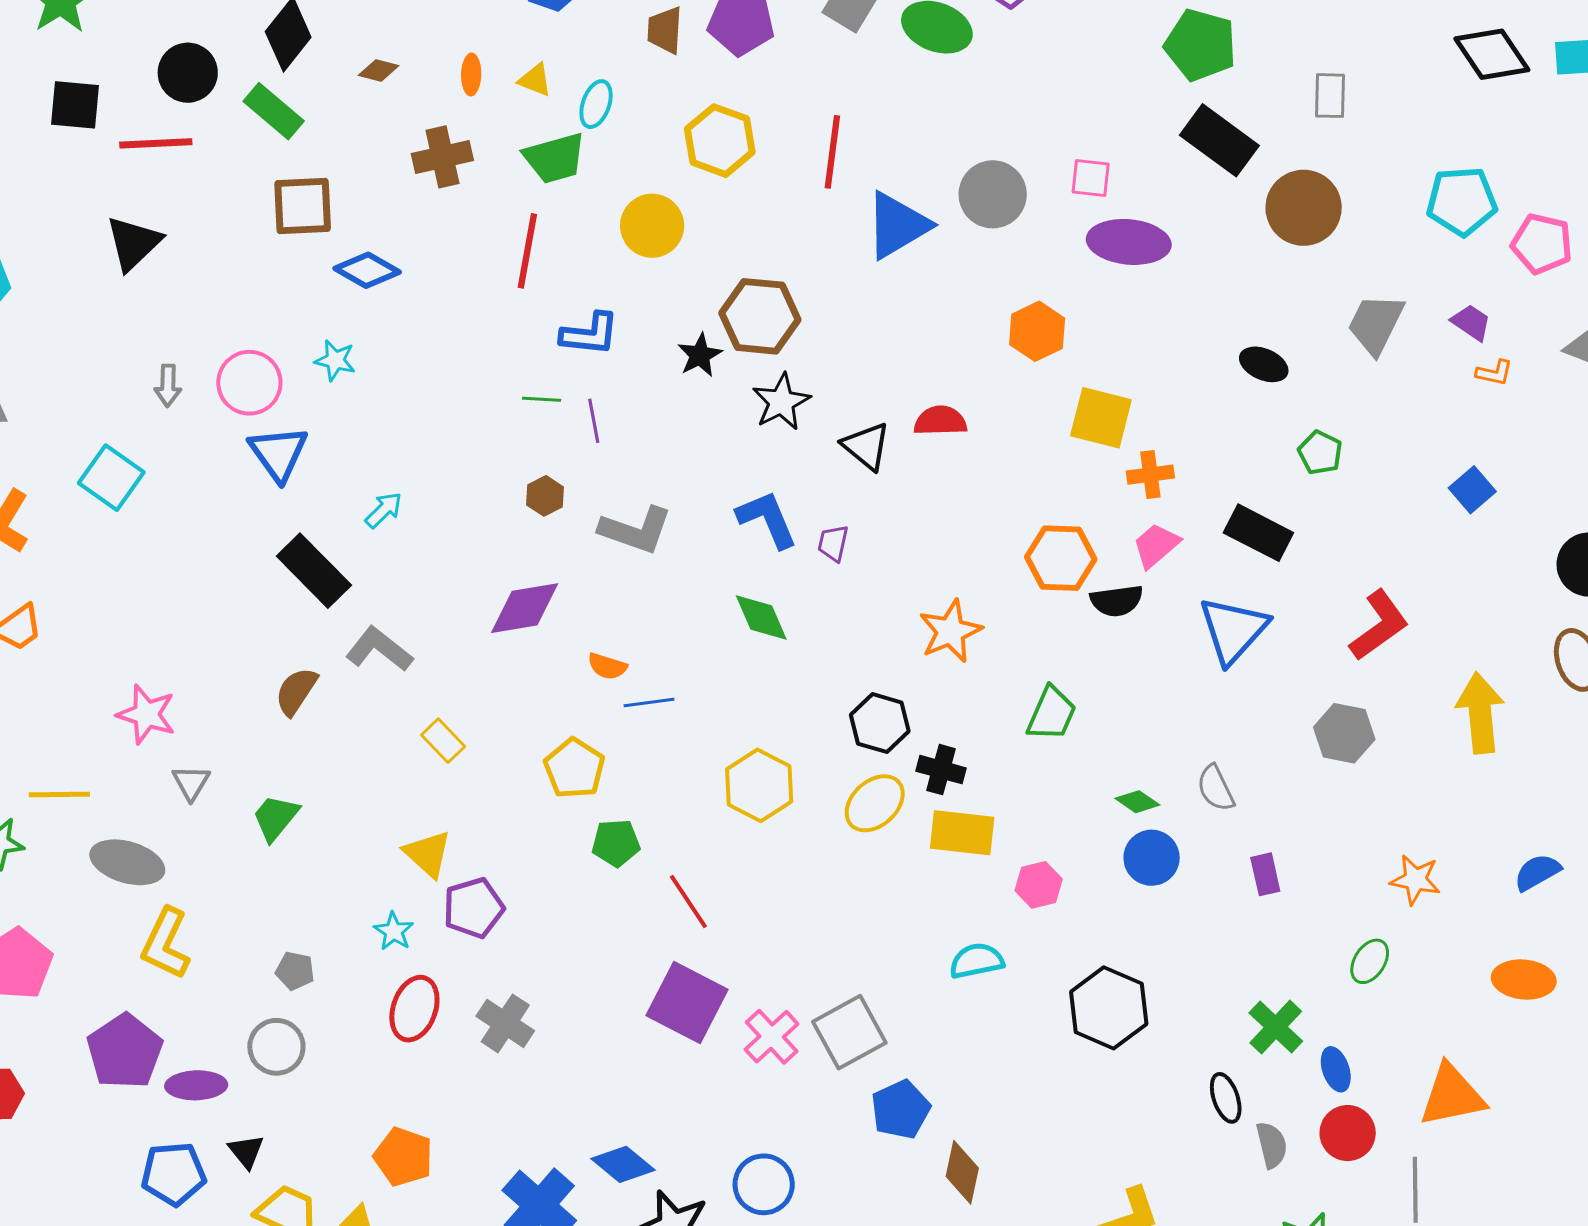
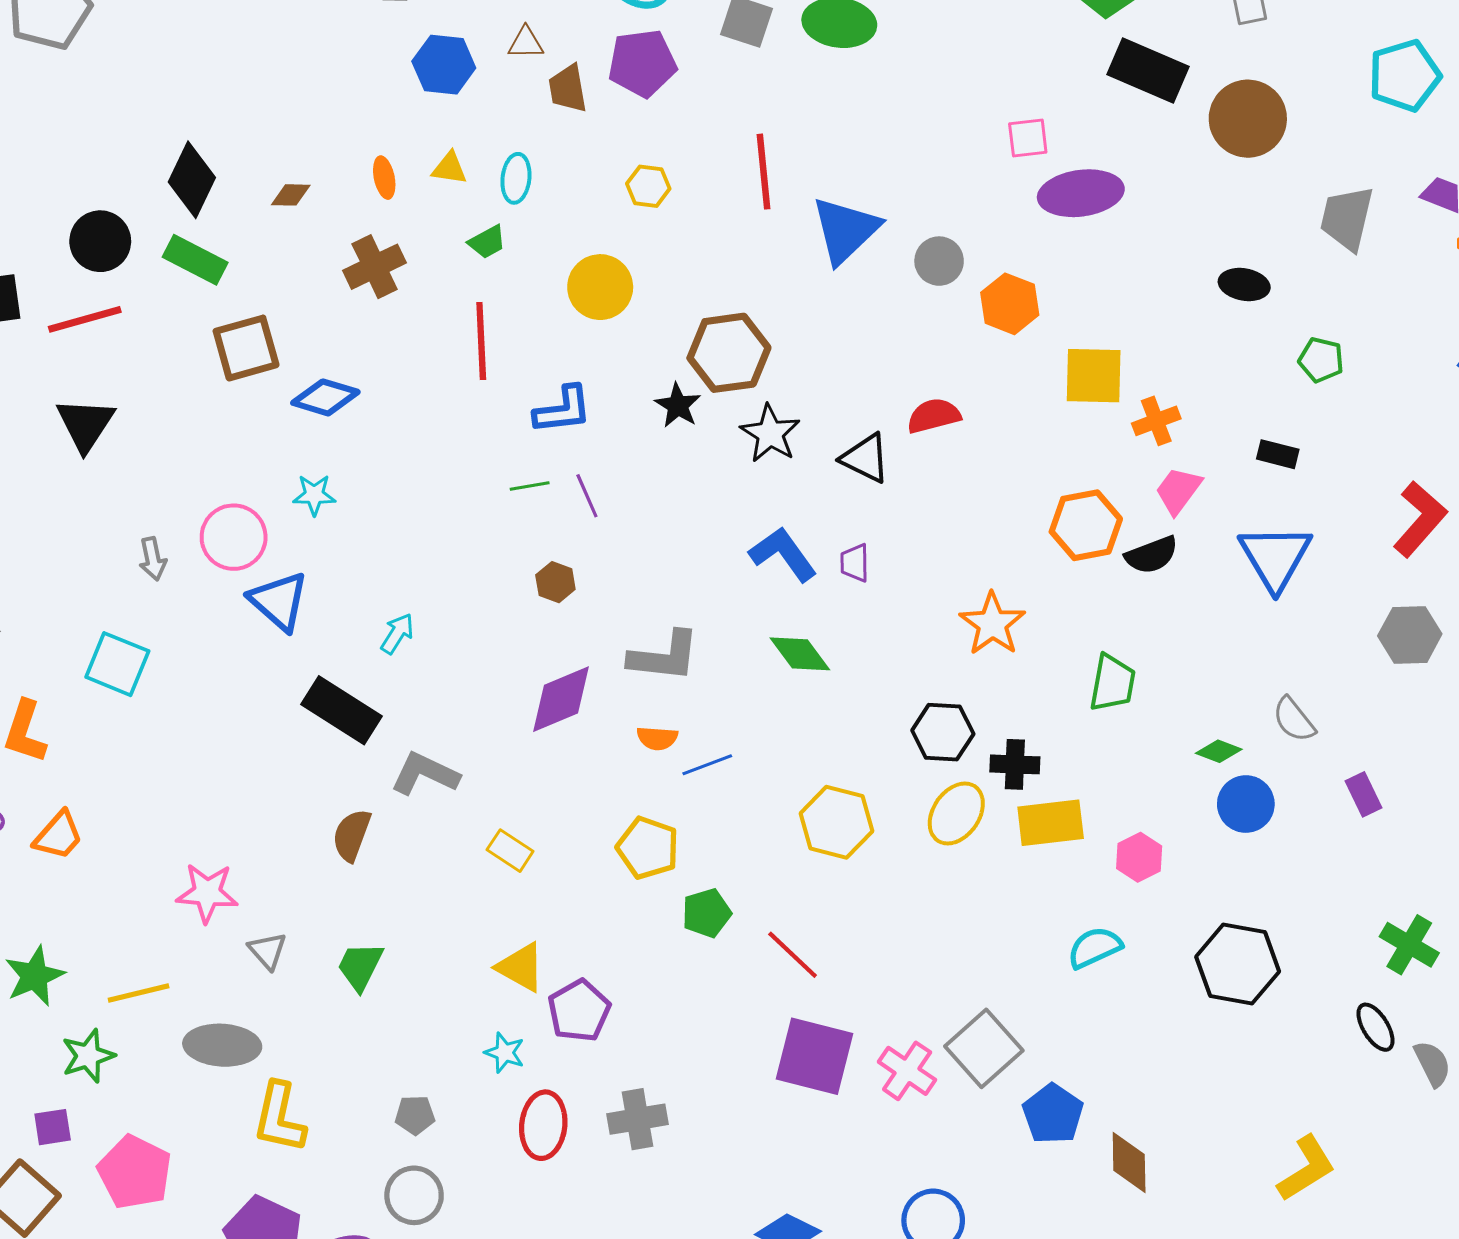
yellow hexagon: (720, 141) -> (648, 186), size x0.6
green trapezoid: (555, 158) -> (487, 242), size x0.6
gray circle: (993, 194) -> (939, 261), moved, size x0.7
gray L-shape: (636, 530) -> (664, 656), moved
black rectangle: (1258, 533) -> (1278, 454), size x0.6
gray cross: (505, 1023) -> (638, 1119), turned -30

